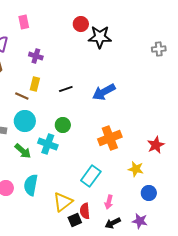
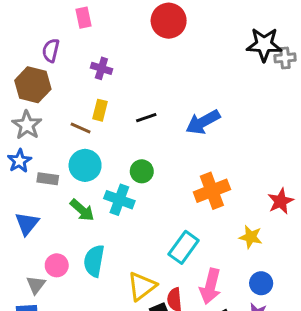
red circle: (81, 24) -> (169, 21), size x1.5
black star: (100, 37) -> (264, 45), moved
blue circle: (149, 193) -> (261, 283), moved
pink arrow: (109, 202) -> (210, 286), size x1.6

